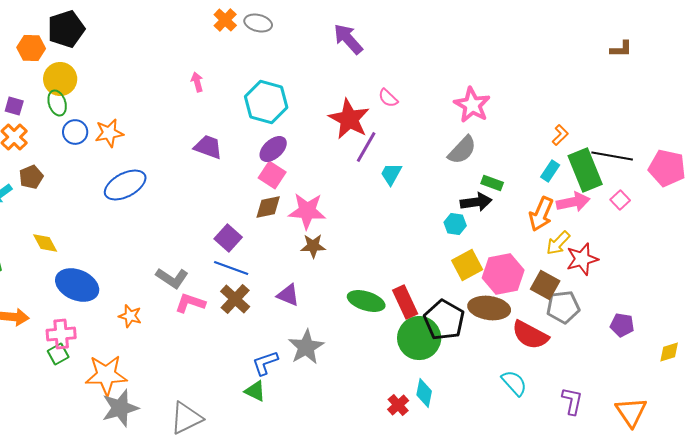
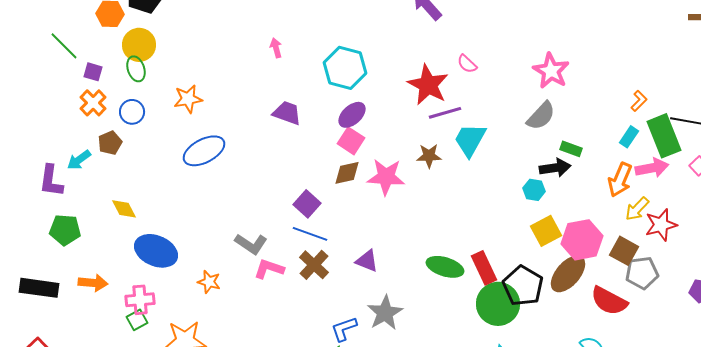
blue circle: (75, 132) -> (132, 112), moved
purple line: (366, 147) -> (445, 113), turned 44
cyan trapezoid: (391, 174) -> (470, 140), size x1.5
brown star: (313, 246) -> (429, 156), moved
brown ellipse: (489, 308) -> (568, 274), turned -57

